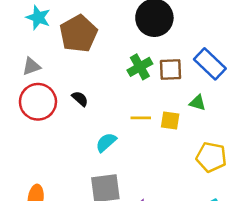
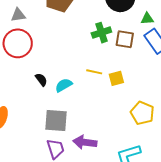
black semicircle: (80, 99) -> (41, 80), moved
green triangle: (198, 103) -> (147, 19), moved, turned -32
yellow square: (170, 120) -> (116, 78), turned -35

